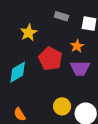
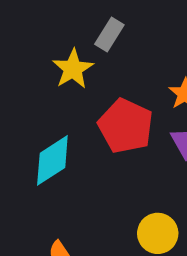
gray rectangle: (61, 16) -> (109, 35), moved, turned -72

